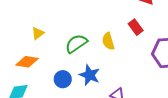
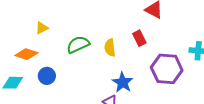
blue star: (90, 75) -> (123, 82), moved
blue circle: (63, 79) -> (47, 76), moved

